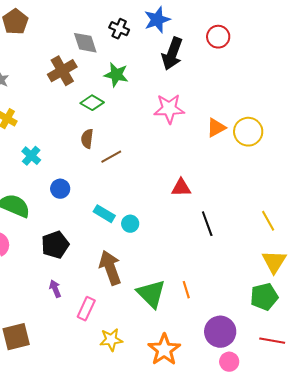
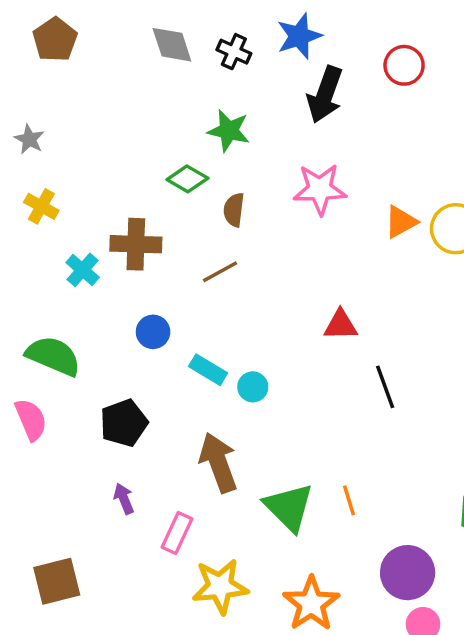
gray diamond: (85, 43) -> (172, 45), moved
brown cross: (62, 71) -> (136, 244), moved, turned 32
brown semicircle: (87, 139) -> (234, 210), moved
blue circle: (60, 189) -> (153, 332), moved
yellow star: (111, 340) -> (220, 586), size x1.4

